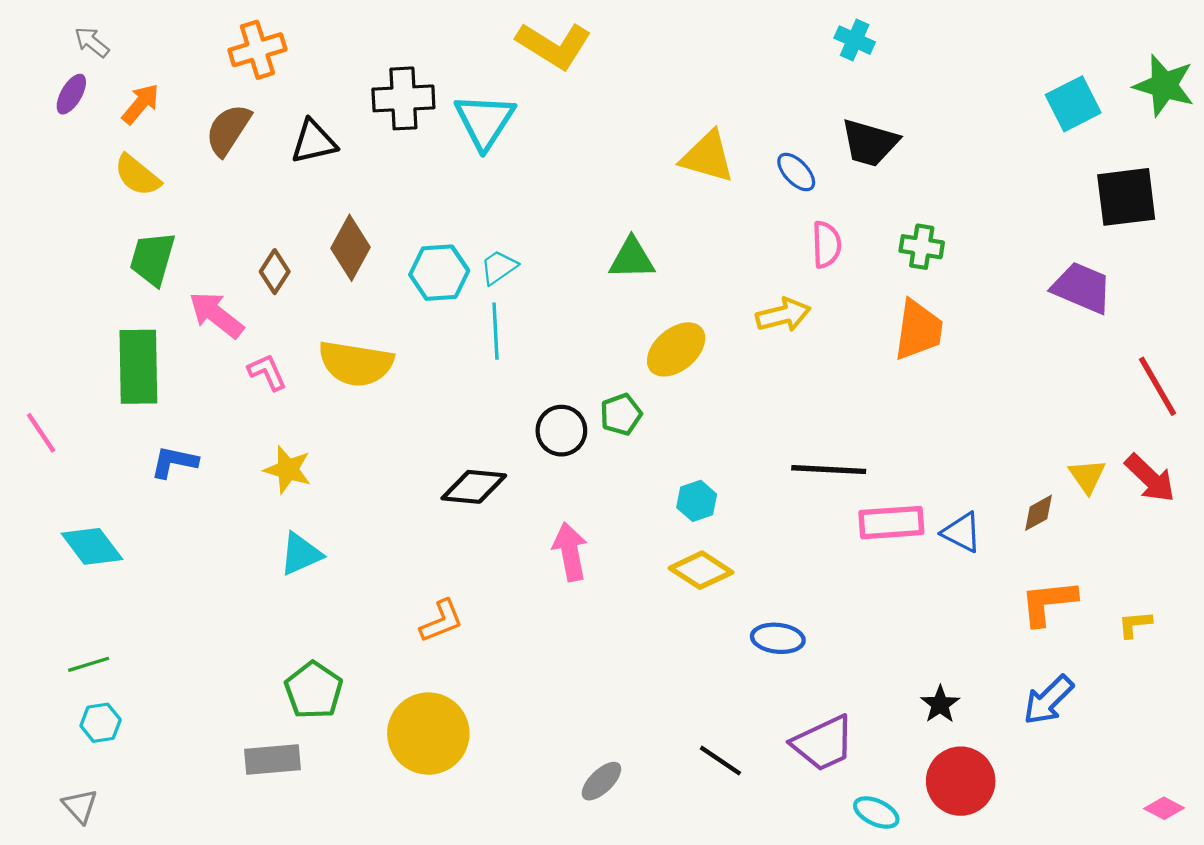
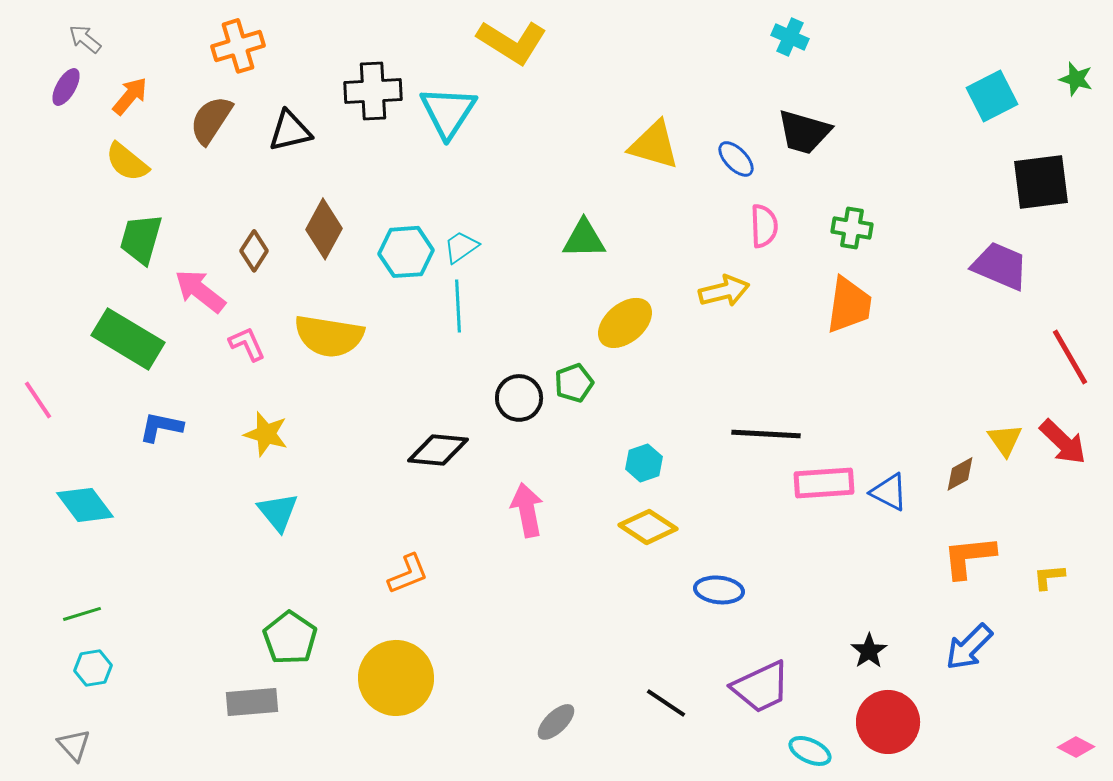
green star: (1164, 85) -> (1076, 79), size x0.6
green rectangle: (138, 367) -> (128, 339), turned -58
cyan triangle: (301, 554) -> (278, 512), turned -45

